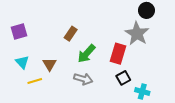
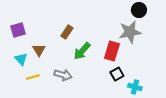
gray star: (137, 34) -> (130, 32), turned 30
brown triangle: (50, 64) -> (39, 50), moved
gray arrow: (83, 79) -> (63, 75), moved

